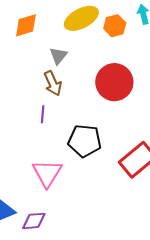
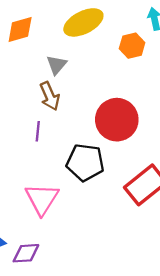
orange hexagon: (115, 26) -> (132, 46), moved
red circle: (114, 82) -> (117, 120), moved

